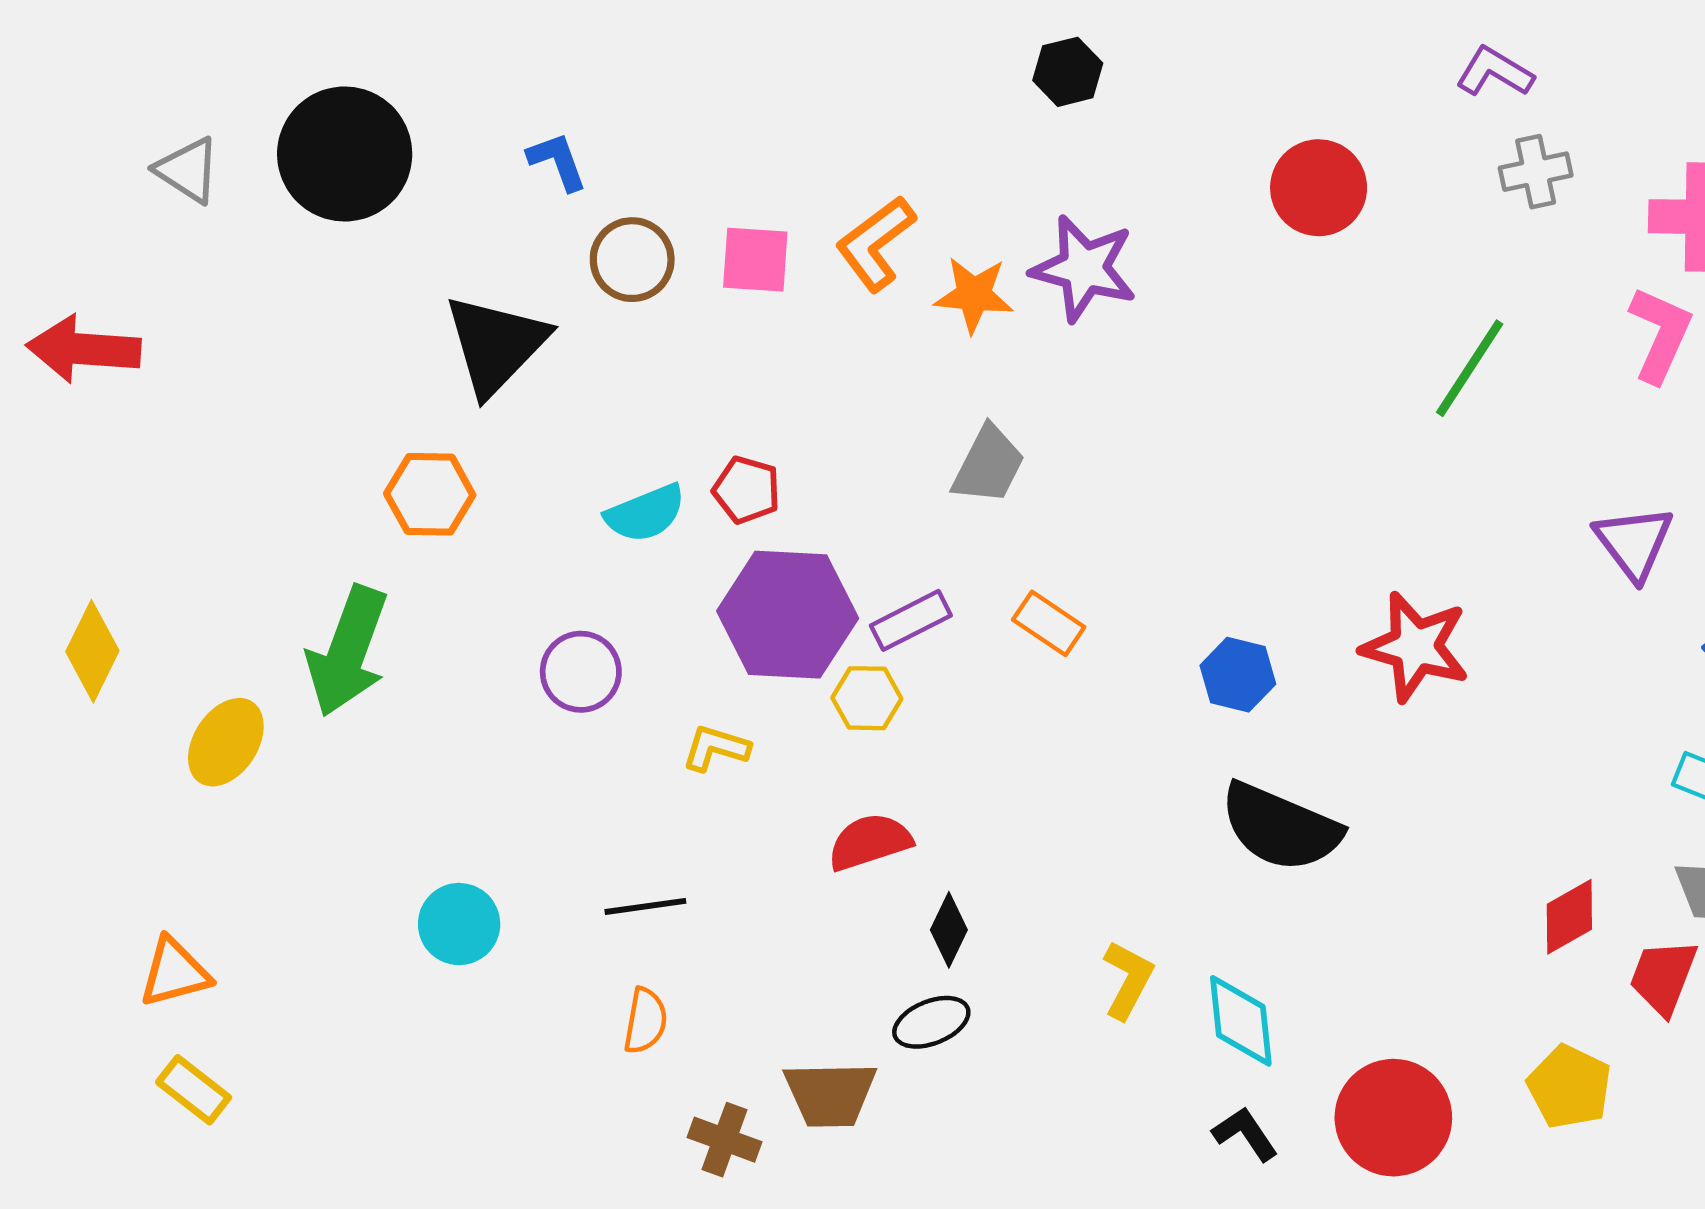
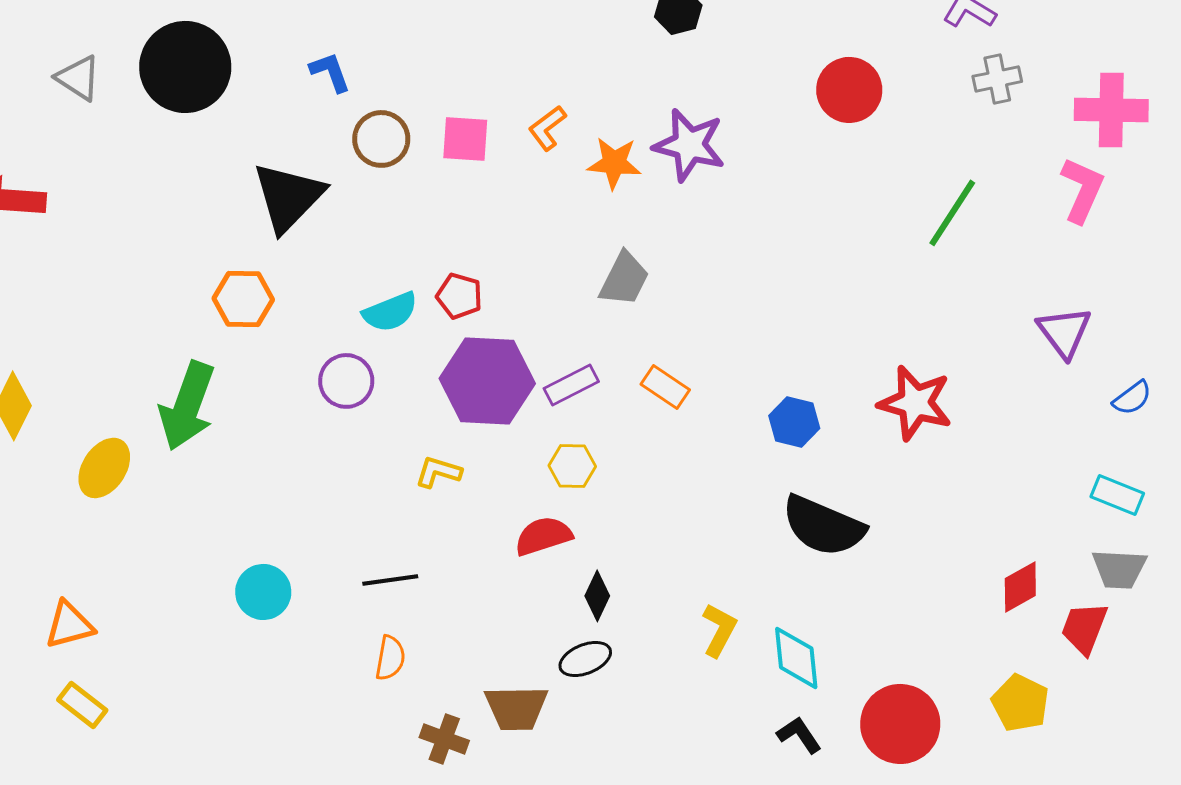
orange L-shape: (876, 243) -> (547, 128), size x0.7
purple circle: (581, 672) -> (346, 381), moved
yellow hexagon: (867, 698) -> (572, 466), moved

